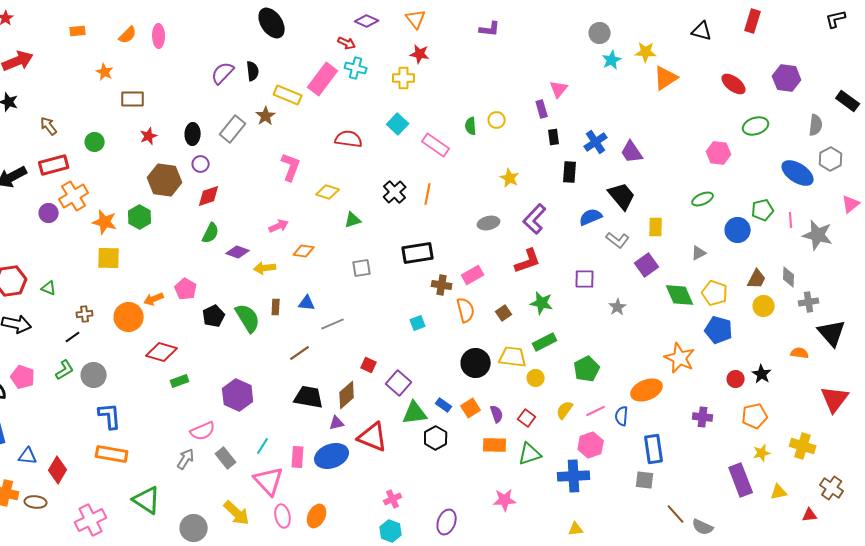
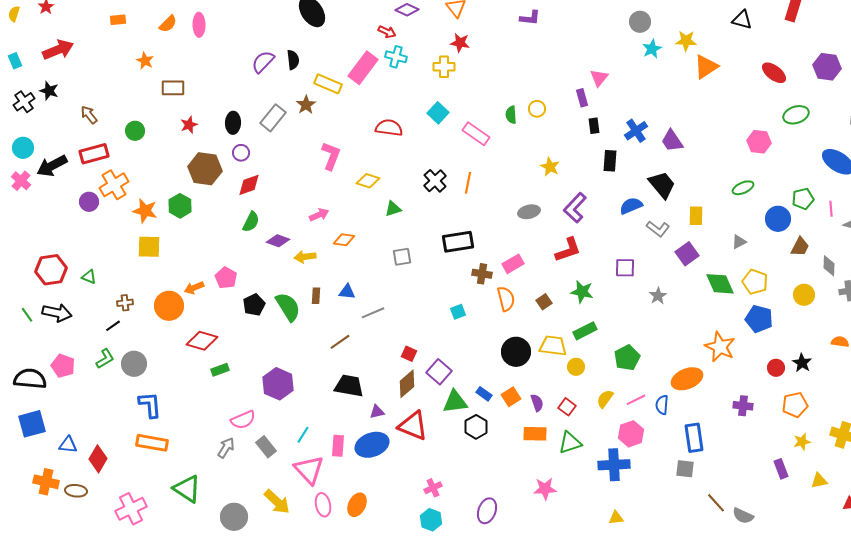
brown trapezoid: (757, 279) -> (800, 247), moved
brown diamond: (347, 395) -> (407, 384), moved
purple rectangle: (741, 480) -> (781, 469), size x0.6

